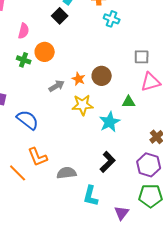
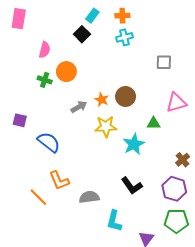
cyan cross: (112, 19) -> (124, 37), moved, turned -35
gray square: (142, 57) -> (164, 62), moved
black L-shape: (108, 162) -> (132, 186), turned 100

